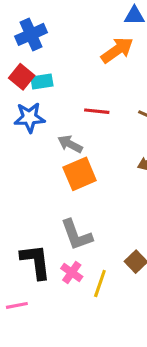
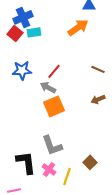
red square: (22, 77) -> (15, 33), moved
cyan rectangle: (42, 81) -> (34, 32), moved
red line: (97, 111) -> (54, 71), moved, turned -56

